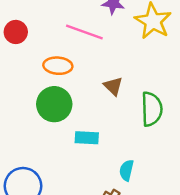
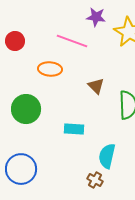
green circle: (54, 104) -> (26, 109), moved
cyan semicircle: (126, 170) -> (107, 156), size x1.4

